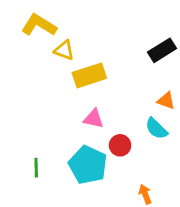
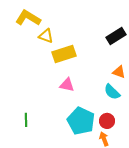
red circle: (120, 145) -> (107, 121), moved
cyan pentagon: (88, 165) -> (81, 121), moved

